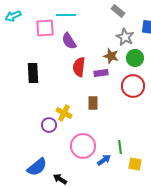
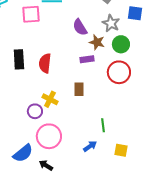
purple semicircle: (69, 41) -> (80, 27), moved
red semicircle: (79, 67) -> (45, 63), moved
pink circle: (83, 146) -> (49, 136), moved
green line: (120, 147) -> (103, 125), moved

